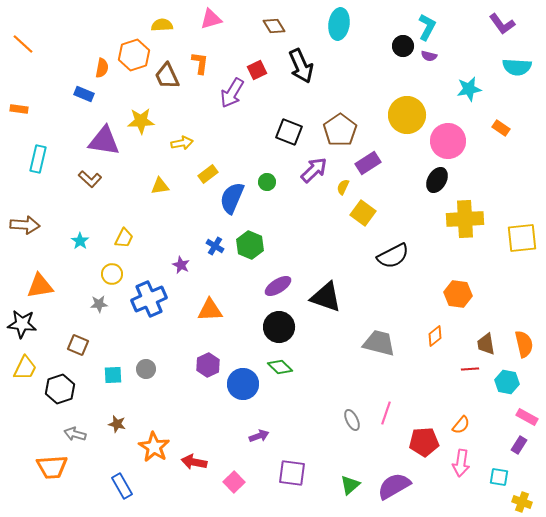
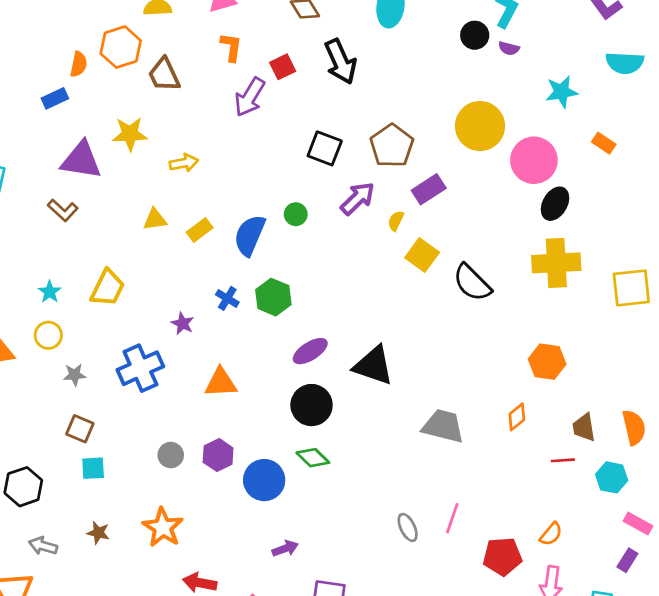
orange L-shape: (200, 63) -> (231, 47), moved
blue rectangle: (84, 94) -> (55, 98), turned -48
yellow rectangle: (208, 174) -> (200, 230), moved
black ellipse: (437, 180) -> (555, 204), moved
yellow trapezoid: (124, 238) -> (108, 288), size x1.4
black semicircle: (393, 256) -> (472, 283), moved, turned 72
yellow circle: (112, 274) -> (48, 335), moved
brown square: (78, 345) -> (80, 429), moved
gray circle: (146, 369) -> (171, 455), moved
orange star: (154, 447) -> (163, 527), moved

